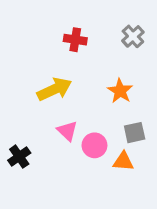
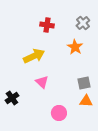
orange star: (120, 91) -> (75, 47), moved
pink circle: (94, 145) -> (59, 113), moved
orange triangle: (123, 161) -> (86, 101), moved

